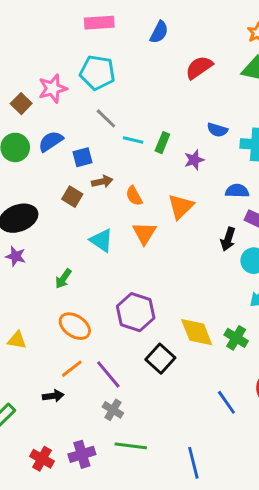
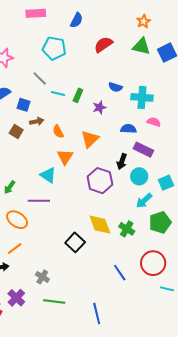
cyan pentagon: (97, 73) -> (54, 48), moved
blue square: (82, 157) -> (23, 105), turned 32
cyan triangle: (101, 240) -> (48, 175), moved
purple hexagon: (136, 312) -> (100, 181), moved
purple line: (108, 374) -> (39, 201), moved, turned -50
purple cross: (82, 454) -> (16, 298), moved, turned -30

